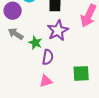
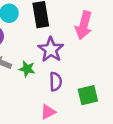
purple semicircle: (48, 57) -> (56, 82), moved

